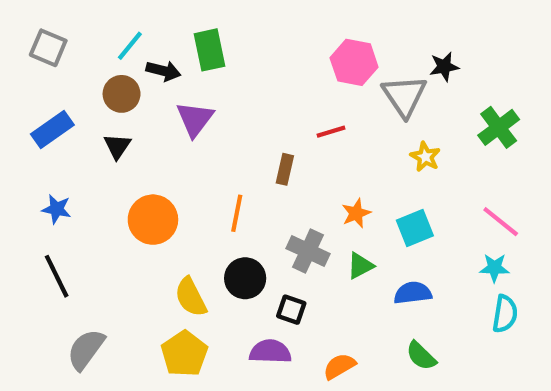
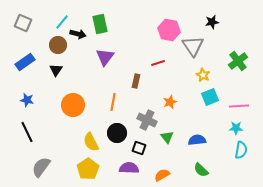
black star: (444, 67) -> (212, 22), moved
purple triangle: (195, 119) -> (105, 57), moved
pink line: (501, 222) -> (239, 106), turned -42
cyan square: (415, 228) -> (210, 97), moved
green triangle: (360, 266) -> (167, 137), moved, turned -40

